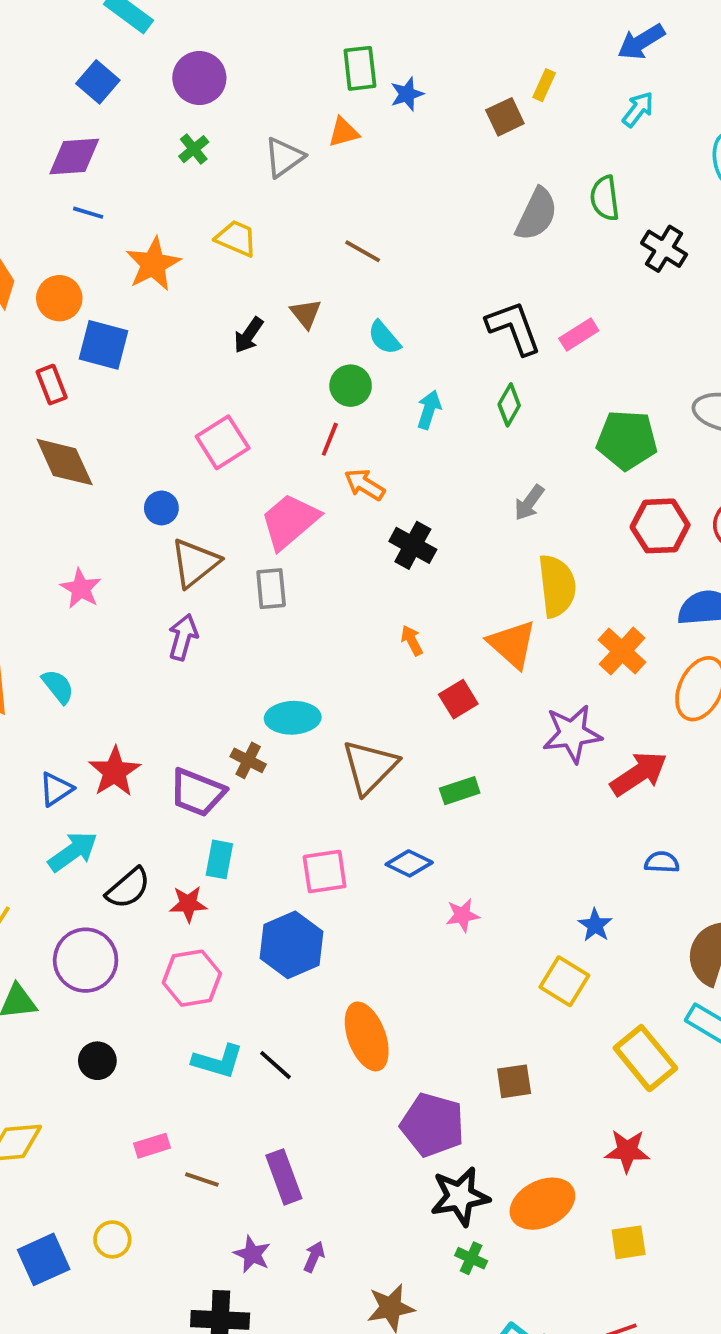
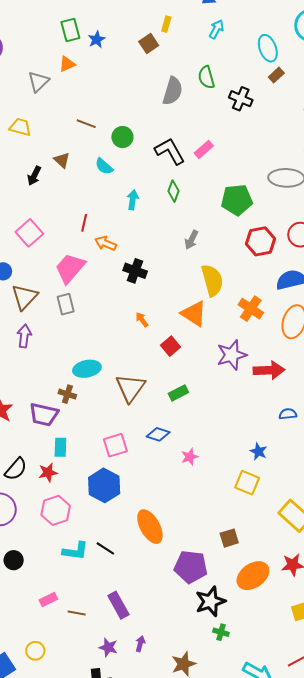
green circle: (351, 386) -> (122, 137), moved
red arrow: (639, 774) -> (269, 370), turned 40
orange ellipse: (542, 1204) -> (253, 576), moved

